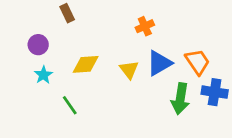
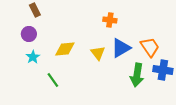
brown rectangle: (67, 13) -> (35, 10), moved
orange cross: (145, 26) -> (110, 20), turned 32

